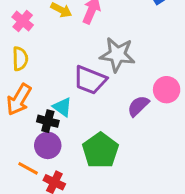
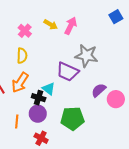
pink circle: (167, 90) -> (116, 99), moved
green pentagon: (100, 150) -> (72, 119), turned 30
orange line: (28, 168) -> (17, 121), moved, turned 64

